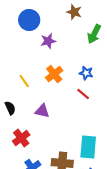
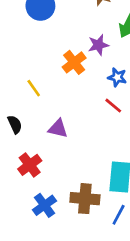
purple star: (48, 41) -> (98, 45), moved
orange cross: (54, 74) -> (74, 62), moved

